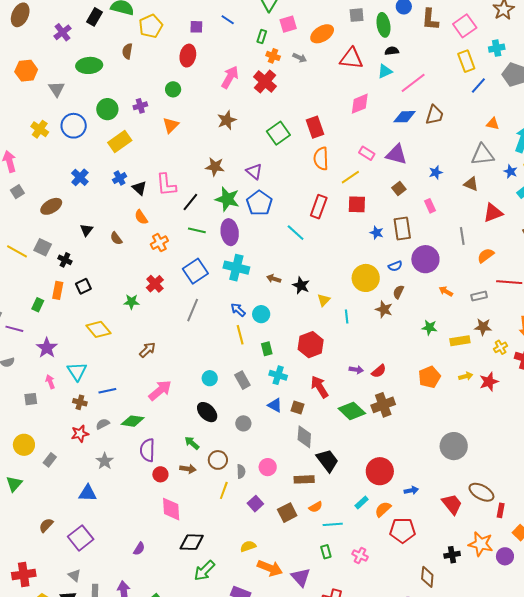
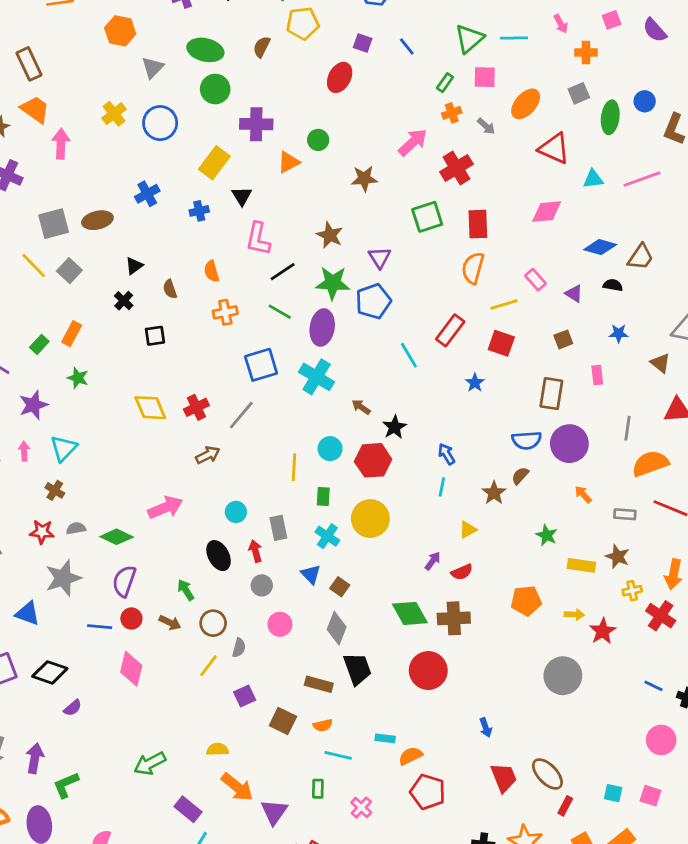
gray square: (357, 15) -> (579, 93), turned -35
orange ellipse: (322, 34) -> (526, 104), turned -35
black semicircle: (392, 51) -> (613, 285), moved
orange cross: (273, 56) -> (452, 113), turned 32
pink arrow: (230, 77) -> (413, 142), moved
red cross: (265, 82) -> (457, 168), moved
pink line: (413, 83) -> (642, 179), moved
green circle: (173, 89) -> (318, 140), moved
purple cross: (140, 106) -> (256, 124), size x1.6
green circle: (107, 109) -> (215, 89), moved
yellow rectangle: (120, 142) -> (214, 163), turned -35
purple triangle: (396, 154) -> (574, 294), size x0.6
black triangle: (139, 188) -> (242, 196), moved
gray square: (17, 192) -> (54, 224), moved, size x1.6
green star: (227, 199) -> (333, 283), turned -30
blue star: (377, 233) -> (475, 383), moved
orange semicircle: (486, 256) -> (650, 463), size x1.5
black cross: (65, 260) -> (124, 301), moved
blue semicircle: (395, 266) -> (527, 440), size x1.5
yellow circle: (366, 278) -> (370, 519), moved
red cross: (155, 284) -> (196, 407), moved
black square: (83, 286) -> (155, 336), moved
yellow triangle: (324, 300) -> (468, 530), moved
green star: (131, 302) -> (78, 378), moved
blue arrow: (238, 310) -> (446, 454), moved
yellow diamond: (98, 329) -> (150, 408), moved
red hexagon: (311, 345) -> (373, 460), moved
brown arrow: (147, 350) -> (208, 455), moved
purple arrow: (356, 370) -> (433, 561), turned -80
red star: (489, 382) -> (603, 631), turned -30
red arrow: (320, 387) -> (255, 551), moved, size x0.7
blue line: (107, 391) -> (100, 627), moved
gray circle: (454, 446) -> (563, 676), moved
gray star: (105, 461) -> (63, 578), size x1.5
pink circle: (268, 467) -> (280, 624), moved
red circle: (380, 471) -> (428, 671), moved
blue arrow: (411, 490) -> (486, 728), moved, turned 64
cyan rectangle: (362, 503) -> (385, 738), turned 32
brown square: (287, 513) -> (283, 721), turned 36
black diamond: (192, 542) -> (50, 672), moved

